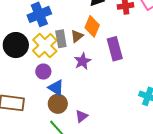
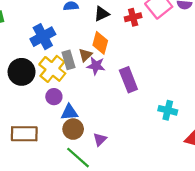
purple rectangle: (115, 49) -> (128, 80), moved
purple star: (83, 61) -> (96, 66), moved, turned -30
blue triangle: (56, 88) -> (69, 112), turned -30

